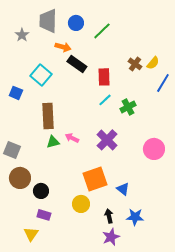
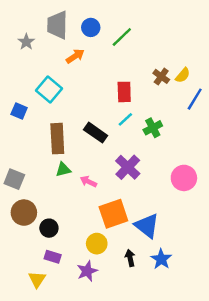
orange arrow: (63, 47) -> (75, 56), turned -49
black rectangle: (77, 64) -> (96, 133), moved
pink arrow: (72, 138) -> (88, 182), moved
blue triangle: (123, 189) -> (147, 226), size x1.6
blue star: (135, 217) -> (161, 259), turned 30
purple star: (111, 237) -> (87, 271), moved

